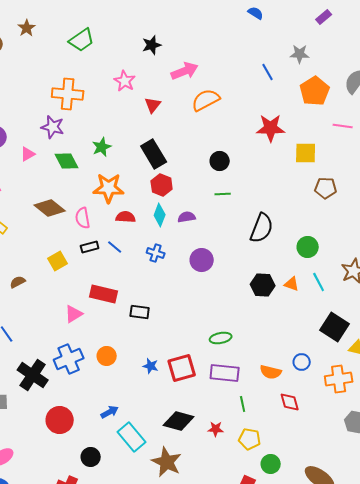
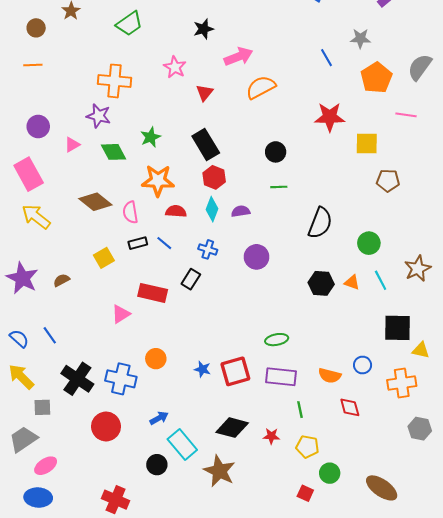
black rectangle: (140, 312) -> (191, 279), moved, turned -66
black square: (335, 327) -> (398, 328), turned -32
blue cross: (69, 359) -> (121, 379), moved, turned 36
black circle: (91, 457) -> (157, 465), moved

